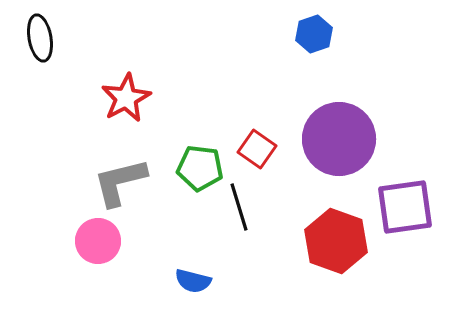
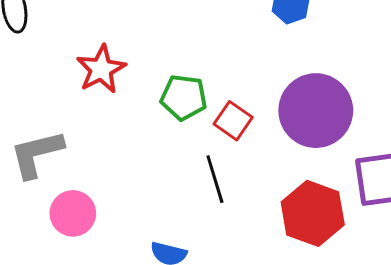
green pentagon: (200, 168) -> (184, 97), moved
gray L-shape: (120, 182) -> (37, 154), moved

